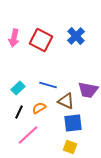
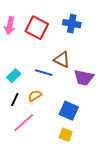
blue cross: (76, 36) -> (72, 24), turned -36
brown triangle: (66, 101) -> (62, 60), moved
blue square: (73, 123) -> (69, 111), turned 30

